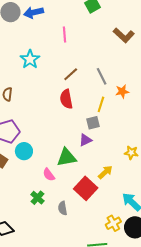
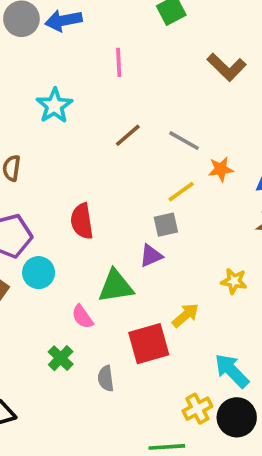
gray line: (102, 76) -> (184, 141), turned -36
red semicircle: (66, 99) -> (82, 221), moved
yellow line: (101, 104) -> (181, 192), turned 35
red square: (86, 188) -> (149, 344), turned 30

